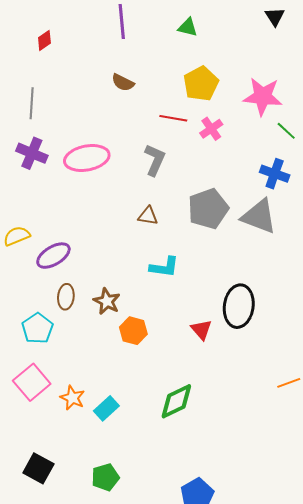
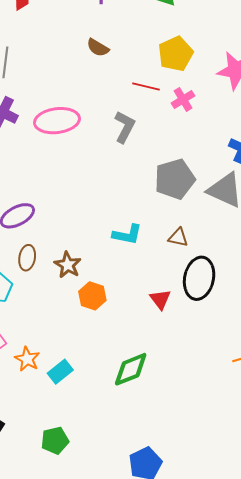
brown triangle: (148, 216) -> (178, 237), moved

